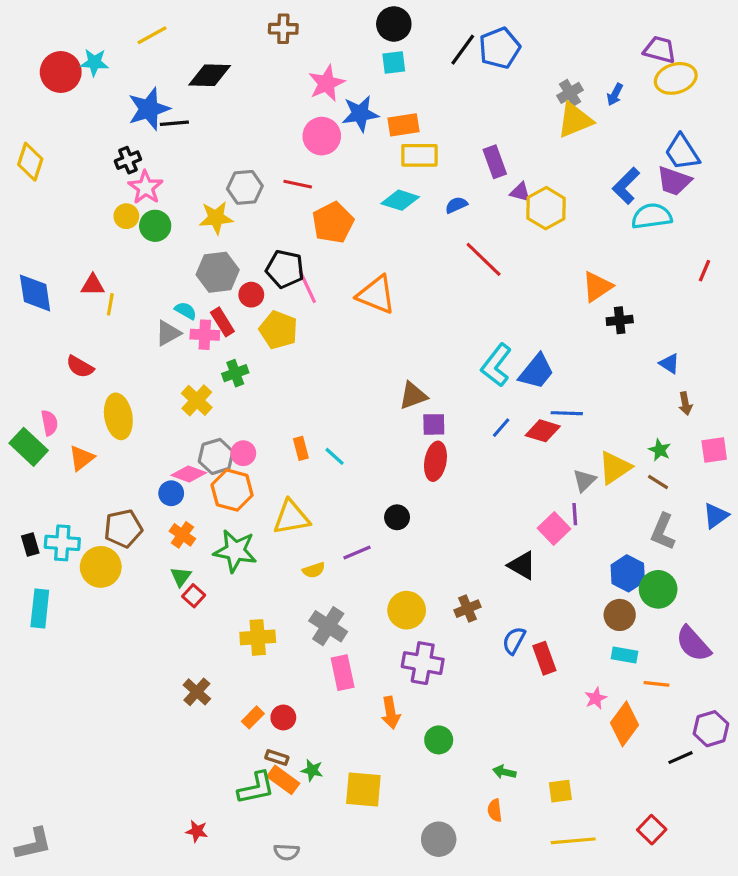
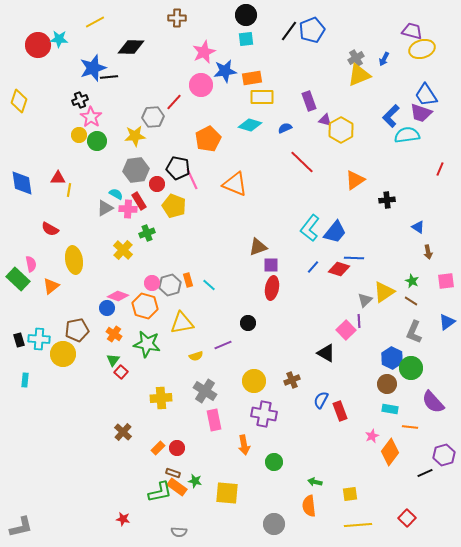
red line: (298, 184) -> (174, 102), moved, turned -60
orange triangle: (597, 287) -> (355, 180), moved
gray hexagon: (216, 456) -> (170, 285), moved
cyan rectangle: (40, 609) -> (25, 380), size x0.6
orange semicircle: (495, 810) -> (309, 506), size x1.5

